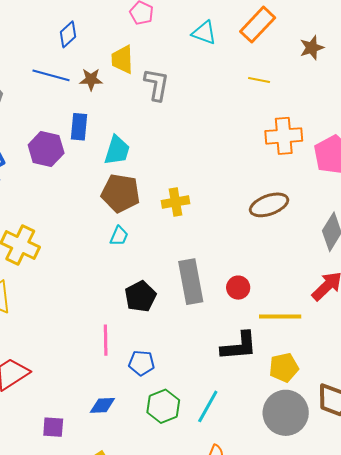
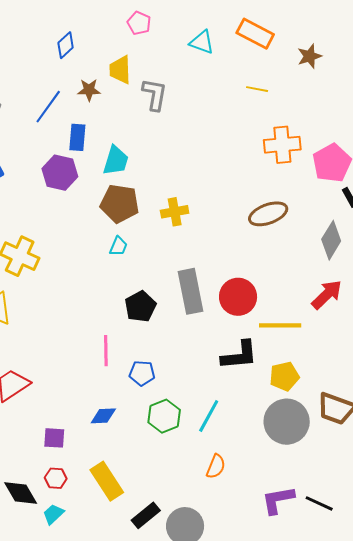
orange rectangle: (258, 25) -> (255, 34), turned 75
blue line: (51, 75) -> (48, 107), moved, turned -69
purple hexagon: (46, 149) -> (60, 173), moved
red circle: (238, 288) -> (238, 297), size x1.6

